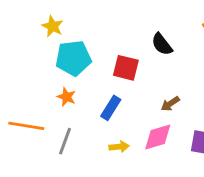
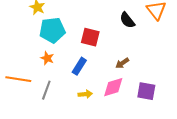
black semicircle: (162, 44) -> (127, 20), moved

